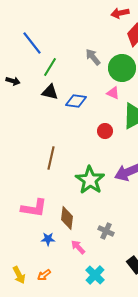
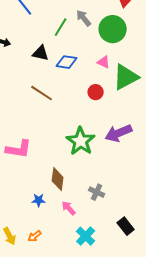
green line: (50, 67) -> (61, 27), moved
pink triangle: (113, 93) -> (104, 62), moved
brown line: (51, 158) -> (42, 93), moved, turned -70
pink L-shape: (34, 208) -> (19, 149), moved

